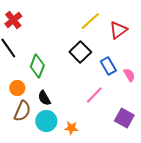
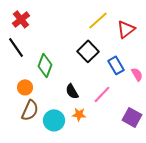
black semicircle: (44, 98) -> (72, 91), moved
orange star: (71, 128) -> (79, 114), moved

